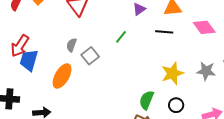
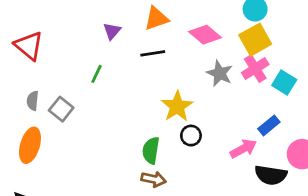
gray star: (206, 71) -> (220, 73), moved, turned 30
black circle: (176, 105) -> (191, 136), moved

